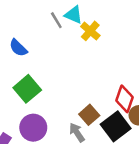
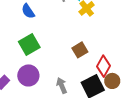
brown square: (89, 115) -> (80, 50), moved

